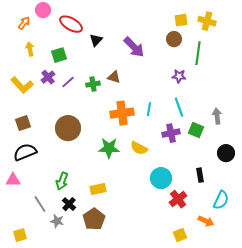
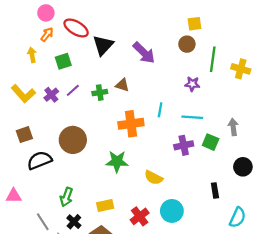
yellow cross: (207, 21) -> (241, 69), moved
orange arrow: (24, 23) -> (47, 34), moved
black triangle: (96, 40) -> (103, 45), size x1.5
purple cross: (48, 77) -> (51, 95), moved
cyan line: (179, 107) -> (192, 117), turned -66
cyan line: (149, 109) -> (160, 110), moved
yellow semicircle: (139, 148) -> (154, 178), moved
black semicircle: (25, 152) -> (39, 160), moved
cyan circle: (161, 178) -> (172, 211), moved
red cross: (178, 199) -> (140, 216), moved

